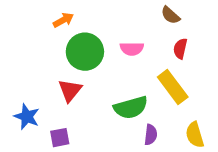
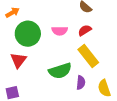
red semicircle: (180, 49) -> (85, 30), moved, turned 48
purple semicircle: (151, 135) -> (81, 83), moved

